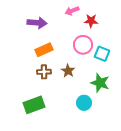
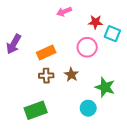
pink arrow: (72, 11) -> (64, 12), moved
purple arrow: (37, 23) -> (14, 44), moved, turned 114
cyan square: (102, 54) -> (112, 34), moved

